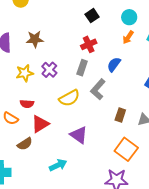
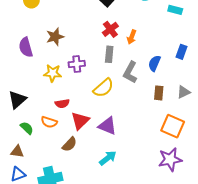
orange arrow: (128, 37) -> (132, 37), moved
blue semicircle: (114, 64) -> (154, 63), moved
purple cross: (49, 70) -> (77, 64), turned -35
yellow star: (25, 73) -> (53, 73), turned 30
purple triangle: (79, 135) -> (107, 126), moved

